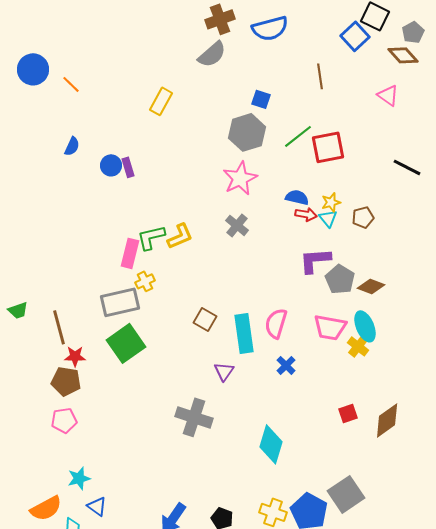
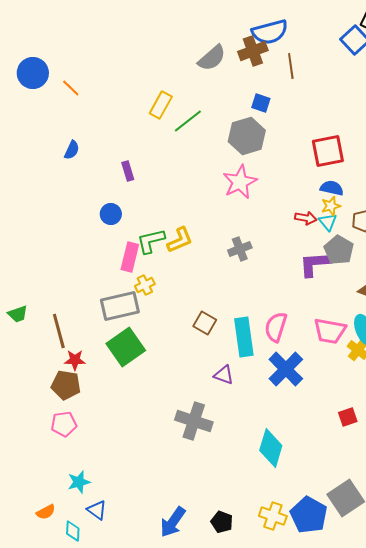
brown cross: (220, 19) -> (253, 51), moved
brown line: (320, 76) -> (291, 66), moved
green line: (298, 136) -> (188, 121), moved
blue circle: (111, 165) -> (111, 214), moved
blue semicircle: (297, 197) -> (332, 188), moved
gray cross: (237, 225) -> (240, 249), moved, turned 30
gray pentagon: (340, 279) -> (339, 250), moved
blue cross: (286, 365) -> (286, 369), size x1.8
purple triangle: (224, 371) -> (224, 375), turned -45
orange semicircle: (46, 508) -> (46, 512), size x0.6

